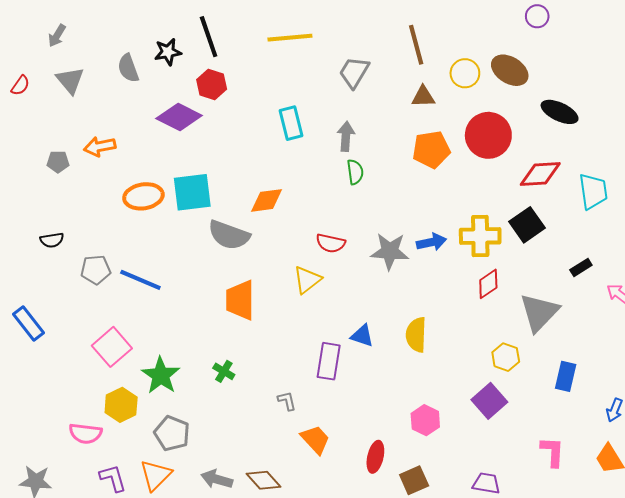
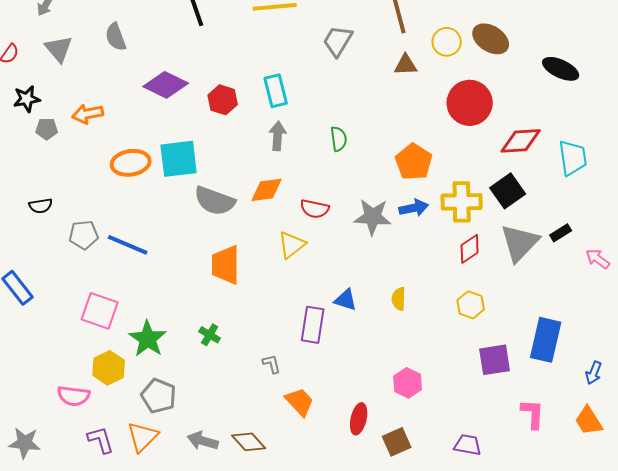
black star: (168, 52) -> (27, 99), moved
red hexagon: (212, 84) -> (223, 100), moved
black ellipse: (560, 112) -> (561, 69), moved
gray arrow: (346, 136) -> (278, 136), moved
orange pentagon: (431, 150) -> (414, 162), moved, turned -30
orange diamond: (267, 200) -> (267, 190), moved
gray triangle: (539, 312) -> (520, 243), moved
yellow semicircle: (416, 335) -> (399, 299), size x0.7
pink square: (112, 347) -> (100, 311), turned -30
yellow hexagon: (506, 357) -> (471, 305), moved
blue rectangle: (566, 376) -> (546, 340), size x1.5
purple square: (489, 401) -> (495, 360), moved, turned 32

